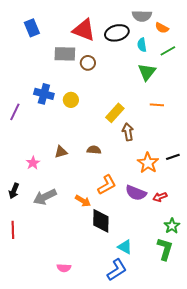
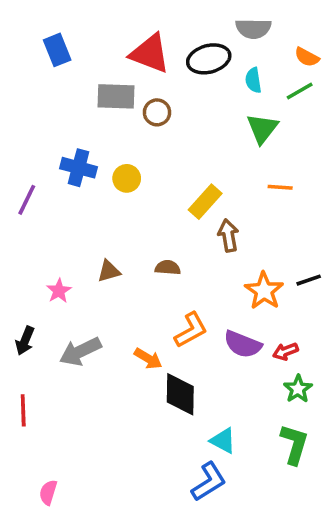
orange semicircle: (162, 28) -> (307, 57), moved
green star: (172, 226) -> (298, 389), moved
pink semicircle: (64, 268) -> (48, 492), moved, turned 104

